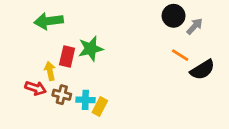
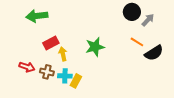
green star: (91, 49) -> (95, 47), moved
red rectangle: (67, 57) -> (51, 43), turned 49
yellow arrow: (50, 71) -> (63, 54), moved

